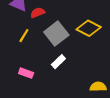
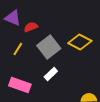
pink rectangle: (26, 73) -> (20, 85), size x1.5

